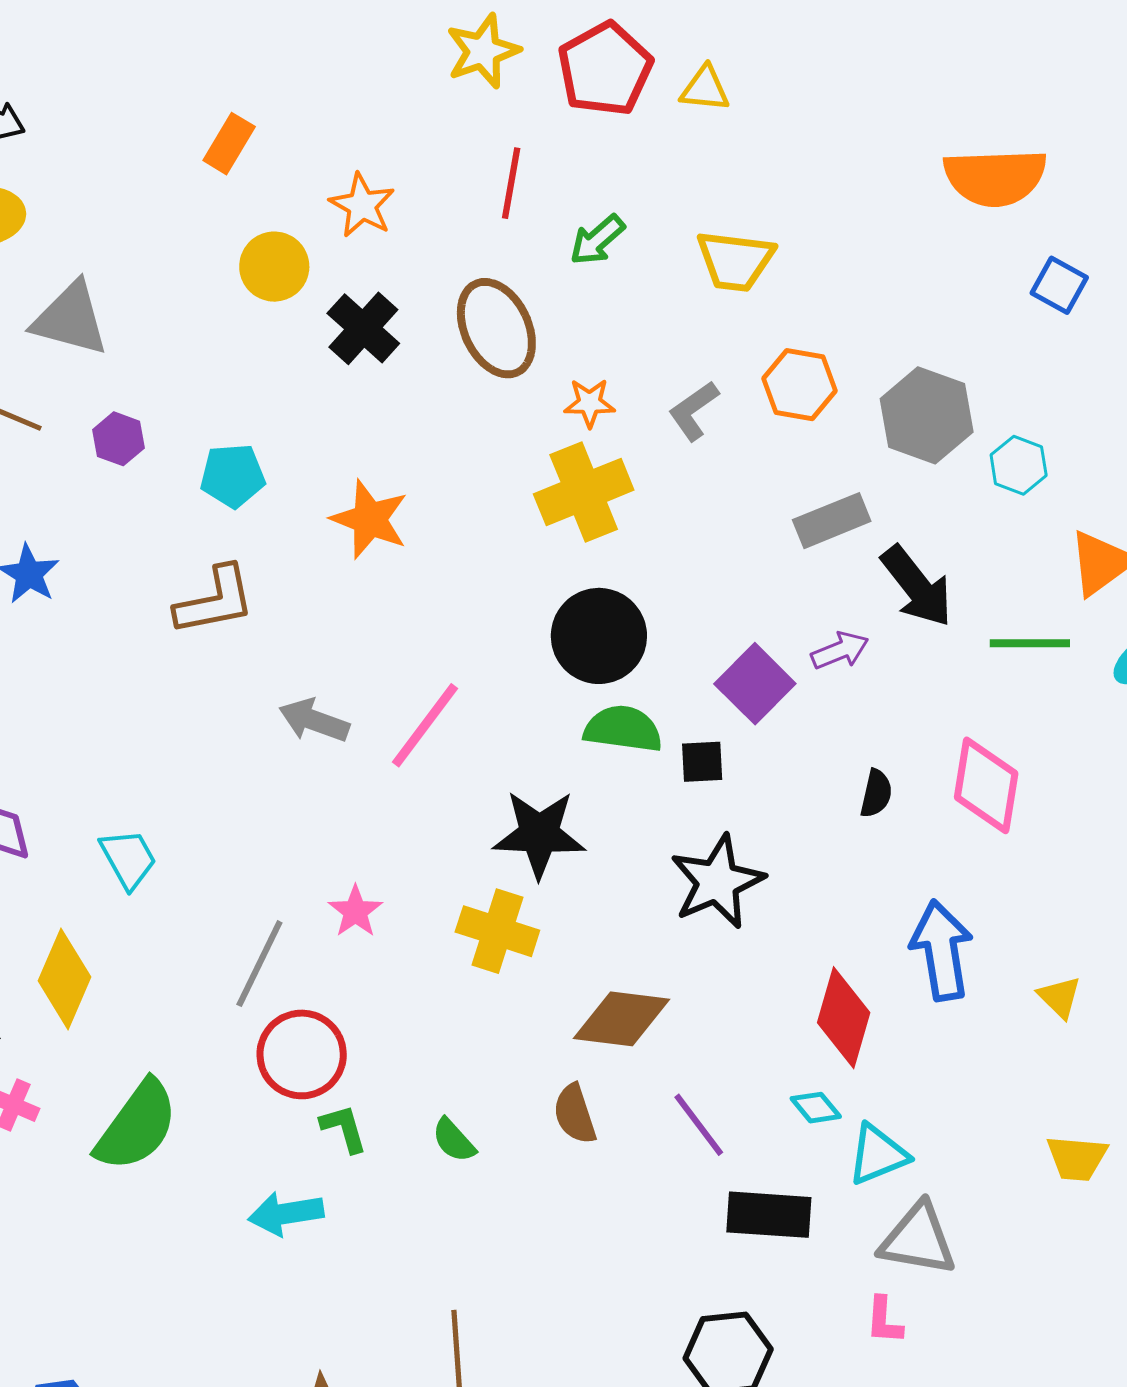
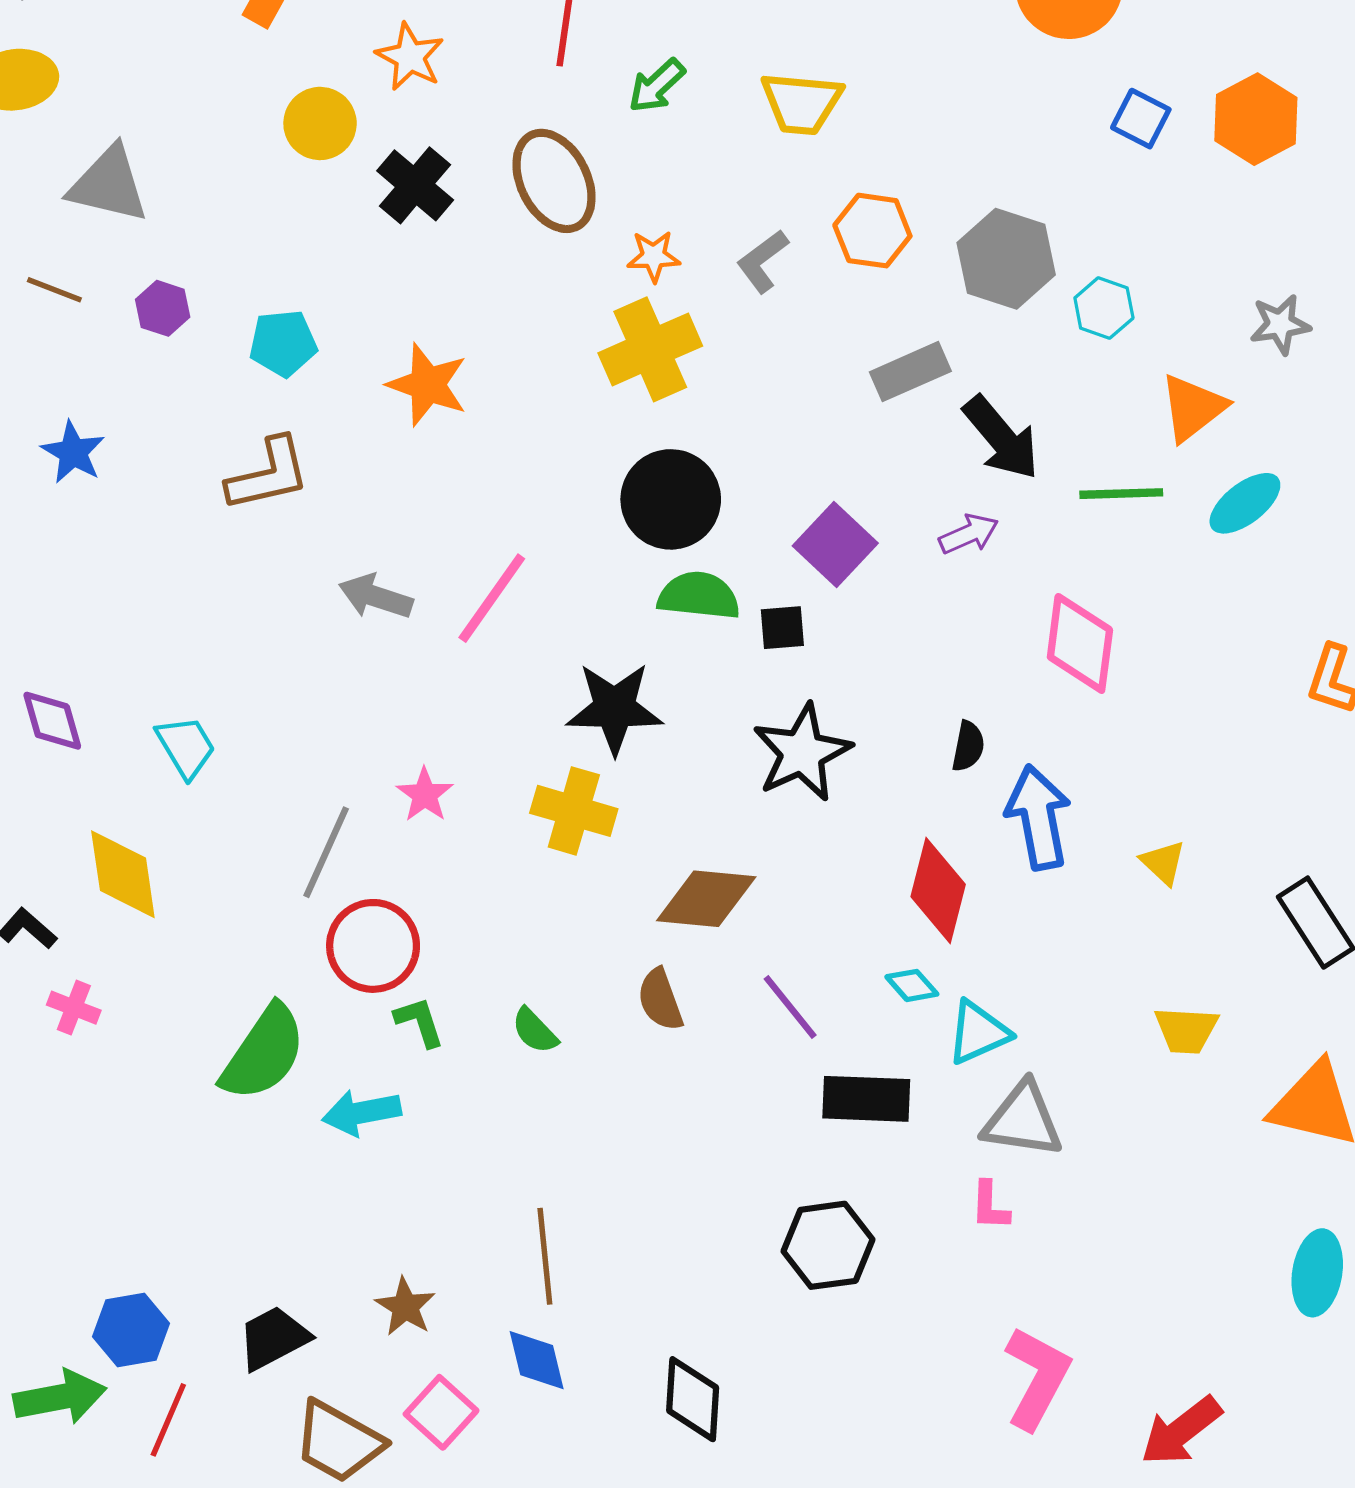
purple arrow: (840, 651) -> (969, 534), moved
black semicircle: (876, 793) -> (968, 746), moved
yellow diamond: (64, 979) -> (123, 874), turned -30
green semicircle: (137, 1126) -> (263, 1053), moved

